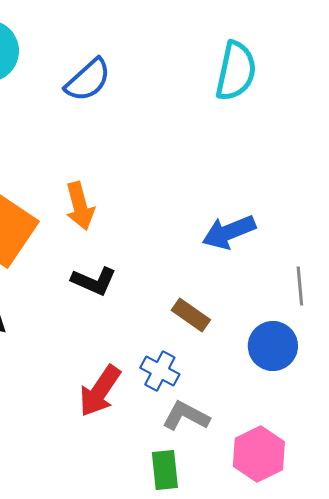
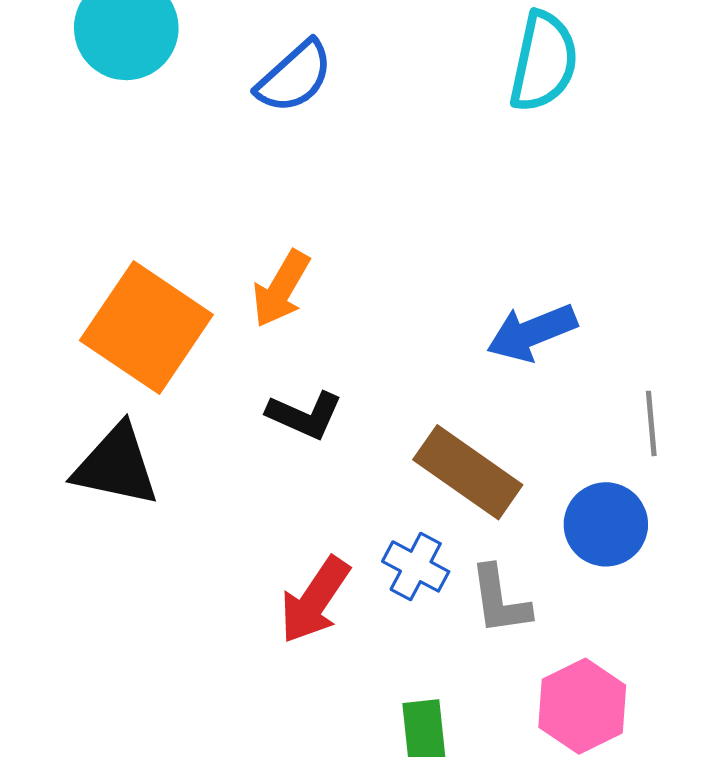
orange arrow: (80, 206) -> (281, 289), turned 45
brown rectangle: (191, 315) -> (468, 472), size x1.6
gray L-shape: (186, 416) -> (500, 600), moved, turned -126

